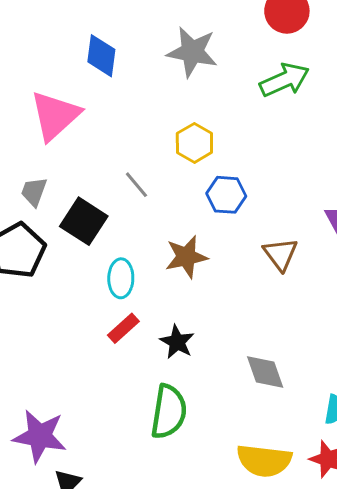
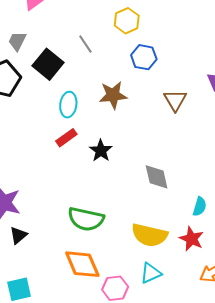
green semicircle: (169, 412) -> (86, 219), moved, turned 87

